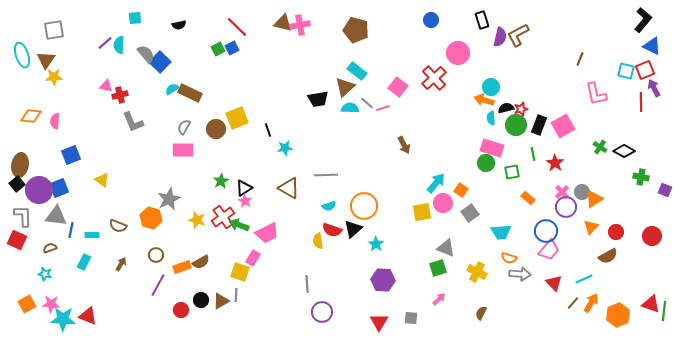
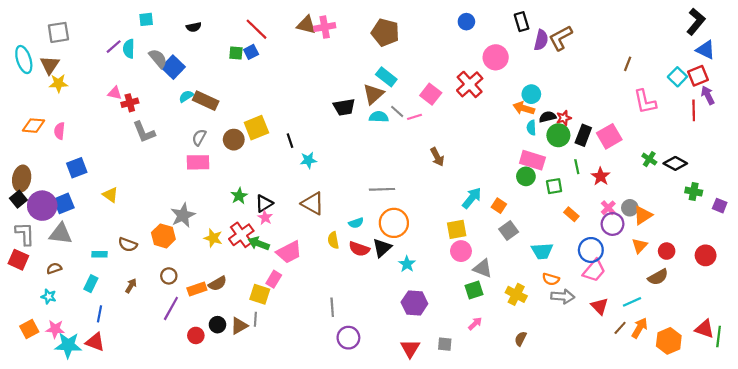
green square: (218, 49) -> (236, 53), turned 32
cyan square: (626, 71) -> (677, 77), turned 30
gray line: (326, 175) -> (382, 189), moved
pink circle: (443, 203) -> (461, 251), moved
blue line: (71, 230) -> (100, 314), moved
yellow semicircle: (318, 241) -> (333, 240), moved

